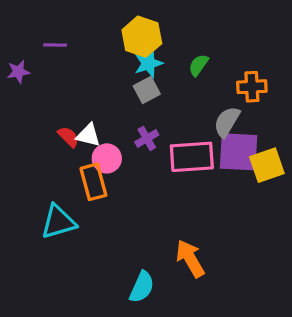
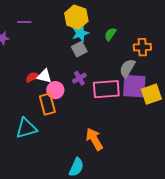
red semicircle: (68, 137) -> (32, 77), turned -72
orange arrow: (190, 259) -> (94, 139), moved

